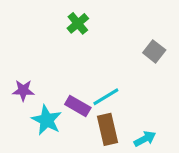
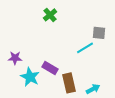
gray square: (154, 51) -> (99, 33), turned -32
cyan line: (106, 97) -> (85, 48), moved

